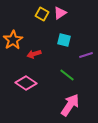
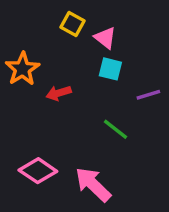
pink triangle: (60, 13) -> (105, 38), moved, turned -48
pink diamond: (26, 83) -> (38, 171), moved
pink arrow: (70, 105) -> (93, 184), moved, turned -80

